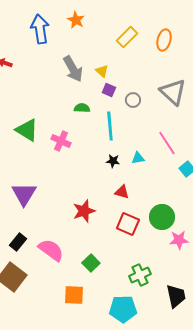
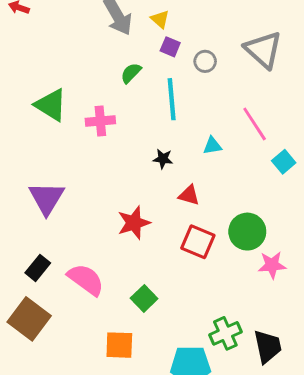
green semicircle: (82, 108) -> (131, 73), turned -49
pink cross: (61, 141) -> (100, 121), turned -30
black star: (113, 161) -> (163, 159), moved
green cross: (140, 275) -> (225, 333), moved

